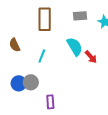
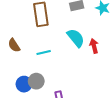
cyan line: (42, 56) -> (44, 53), turned 64
red arrow: (91, 57) -> (94, 46), turned -144

